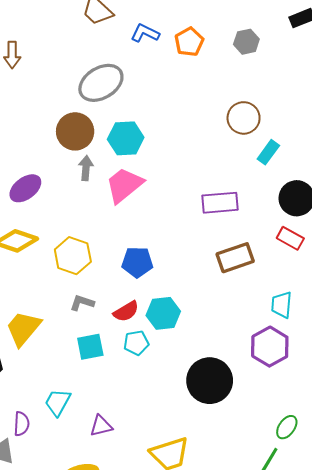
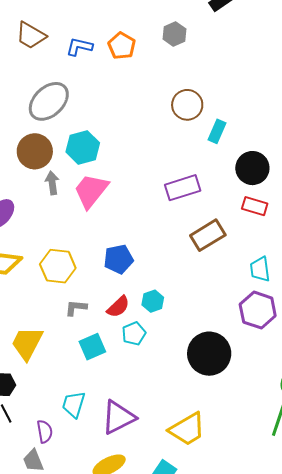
cyan hexagon: (163, 313) -> (153, 301), size x0.7
purple triangle: (101, 426) -> (118, 417), size x1.6

